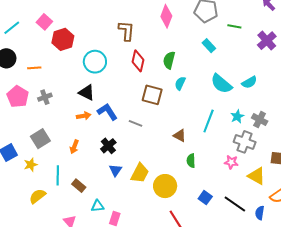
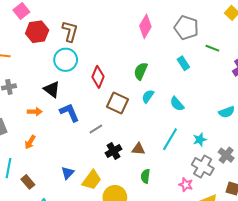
brown L-shape: (126, 31) -> (70, 31), moved
red diamond: (138, 61) -> (98, 77), moved
cyan semicircle: (249, 82) -> (227, 112), moved
cyan semicircle: (221, 84) -> (177, 104), moved, size x0.7
orange arrow: (84, 116) -> (35, 112), moved
gray cross: (260, 120) -> (226, 155), moved
gray line: (135, 123) -> (96, 129), turned -64
brown triangle: (180, 136) -> (138, 149), turned -32
black cross: (108, 146) -> (114, 151), moved

